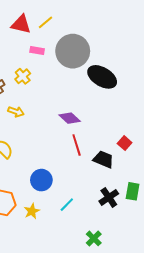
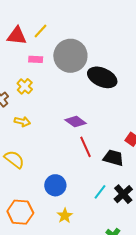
cyan line: (67, 205) -> (100, 192), moved
yellow star: (32, 211) -> (65, 216), moved

